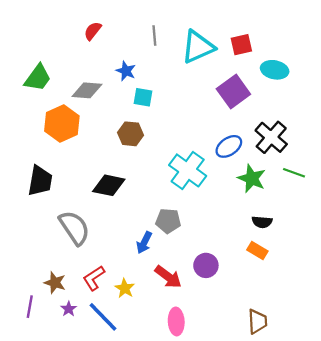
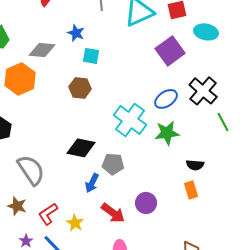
green line: (294, 173) -> (223, 122), turned 42
green star: (252, 178) -> (167, 133), moved, turned -30
black diamond: (109, 185) -> (81, 148), moved
orange rectangle: (257, 251) -> (191, 190), turned 42
brown star: (55, 283) -> (17, 206), moved

